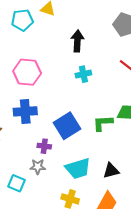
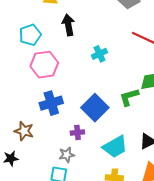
cyan pentagon: (22, 20) -> (30, 35), moved
black arrow: (77, 41) -> (68, 25), moved
gray star: (38, 167) -> (67, 155), moved

